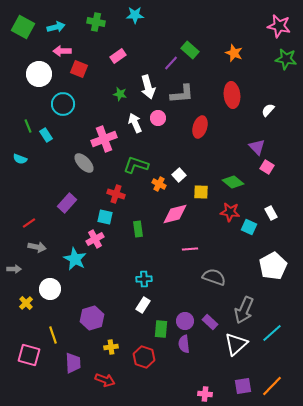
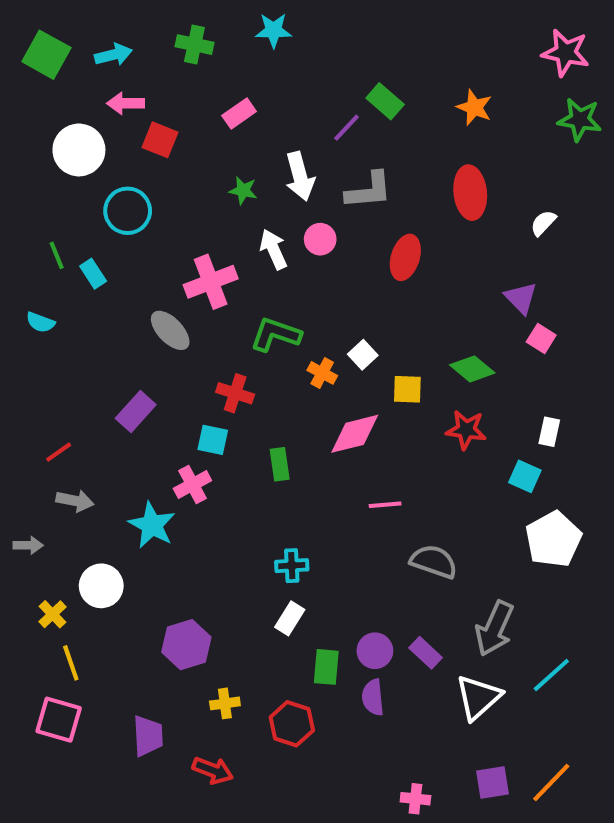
white rectangle: (271, 213) -> (549, 432), turned 40
cyan square: (249, 227) -> (525, 476), moved
yellow line: (53, 335) -> (71, 663), moved

